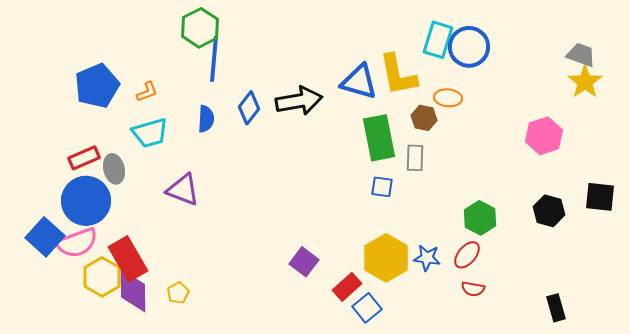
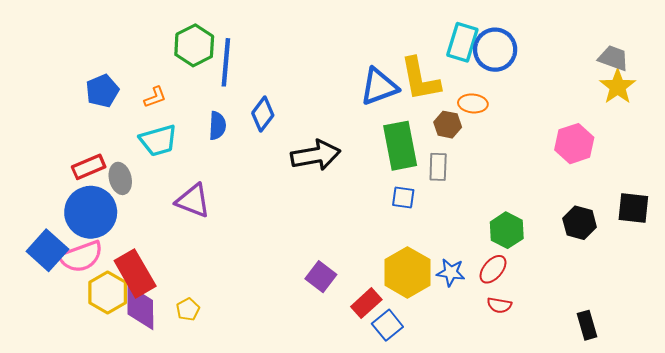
green hexagon: (200, 28) -> (194, 45), moved
blue triangle: (359, 82) -> (379, 87), turned -36
blue pentagon: (97, 86) -> (102, 91), size x0.7
black arrow: (299, 101) -> (316, 155), moved

